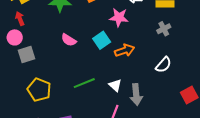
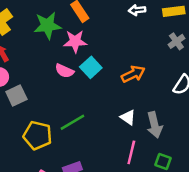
pink star: (119, 17) -> (75, 41), moved
cyan square: (102, 40) -> (91, 67), moved
green line: (84, 83) -> (72, 122), moved

